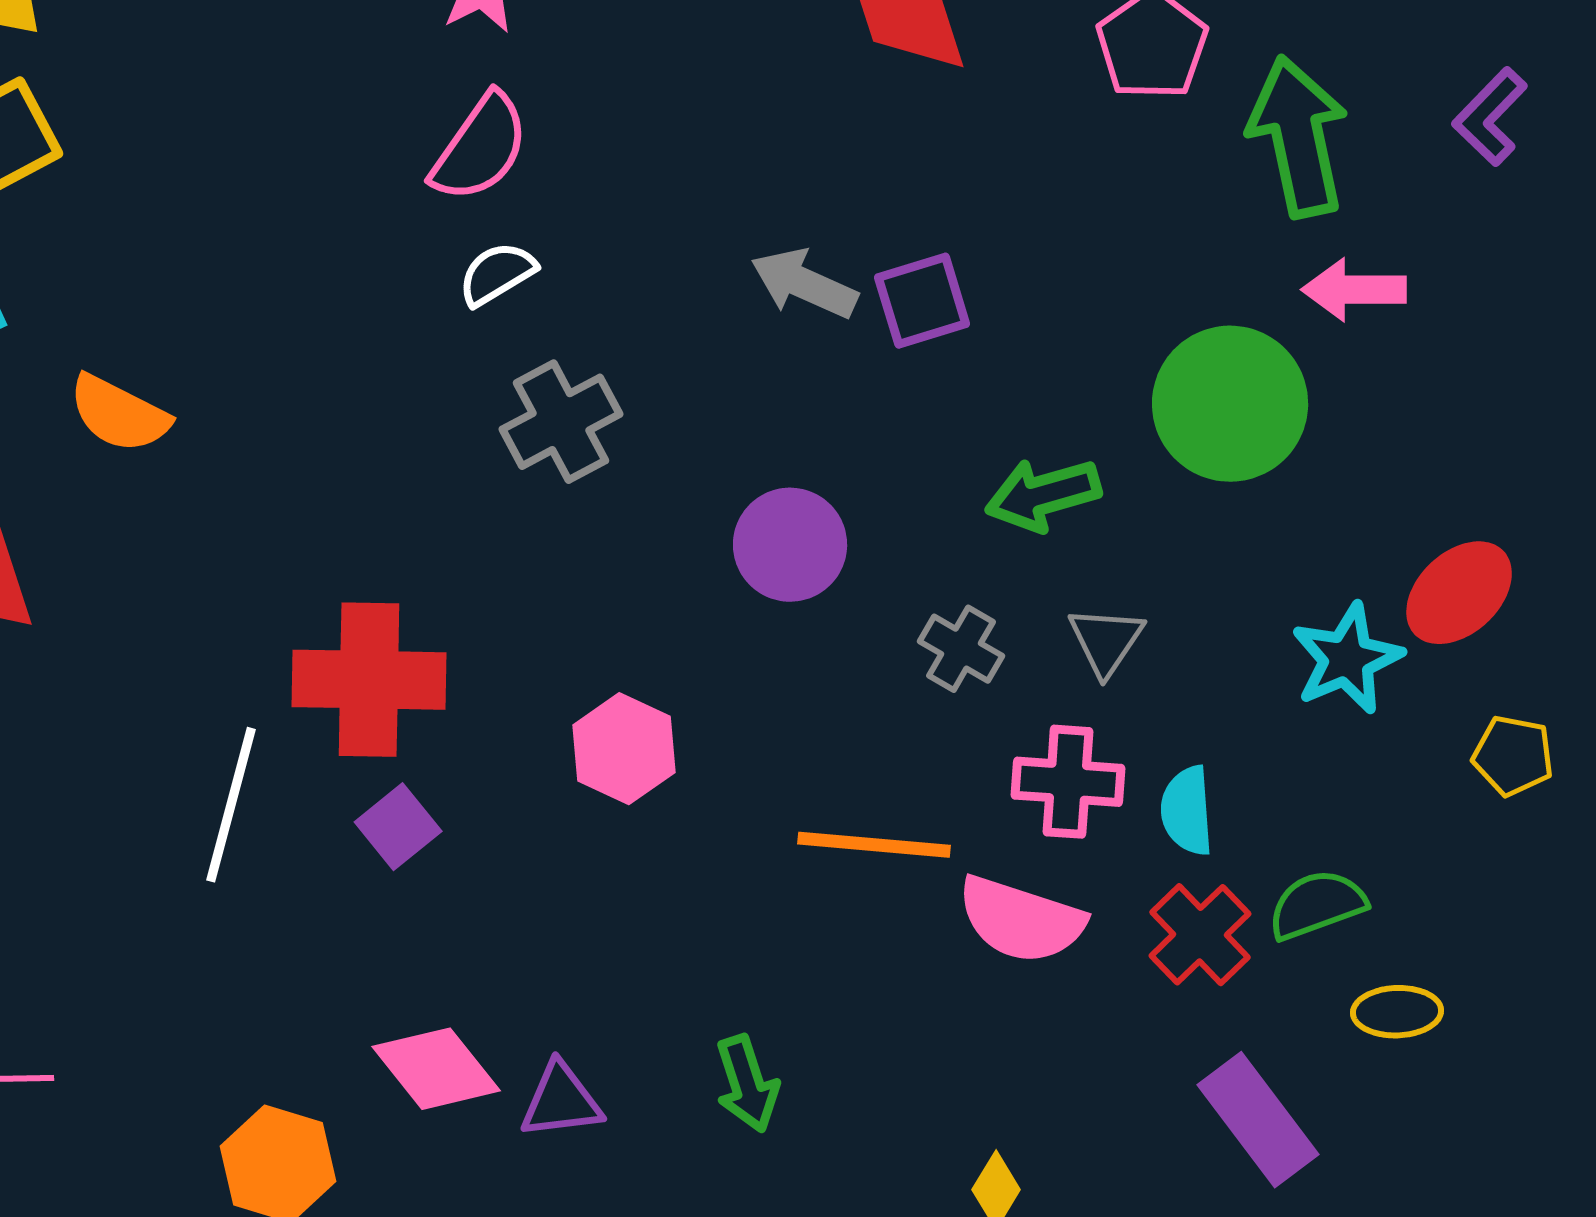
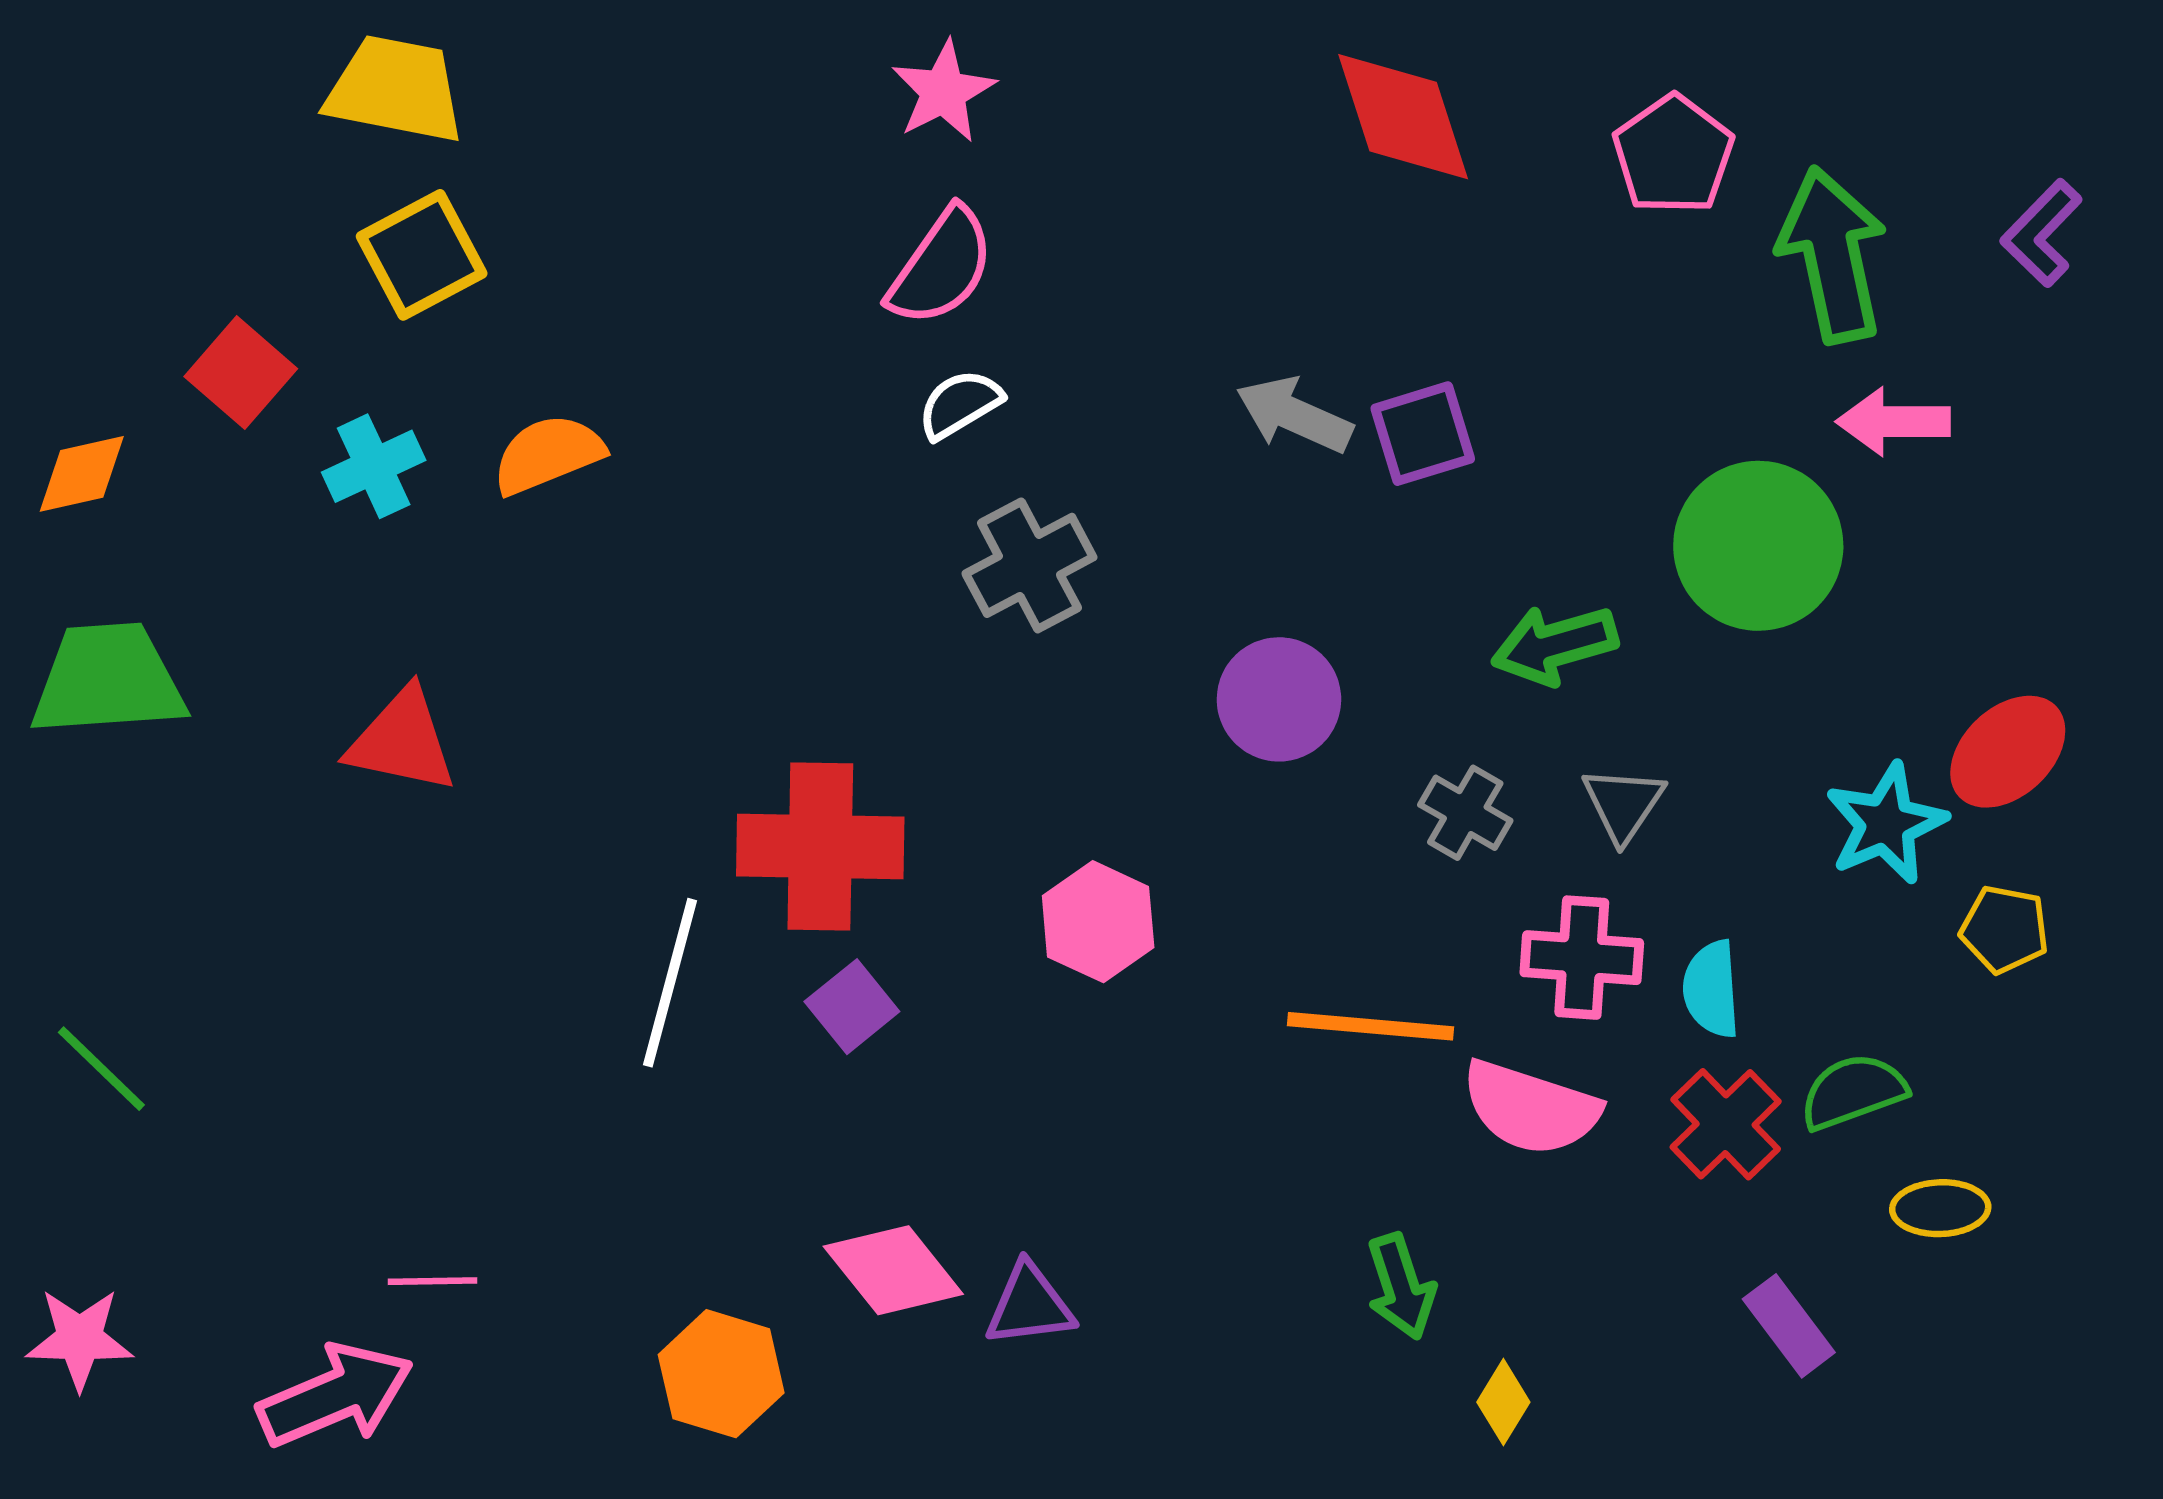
orange semicircle: (119, 414) -> (548, 454), moved, turned 131
yellow pentagon: (1513, 756) -> (2004, 929), moved
green arrow: (747, 1084) -> (1401, 1287), moved
purple rectangle: (1258, 1120) -> (1789, 1326), size x0.7

